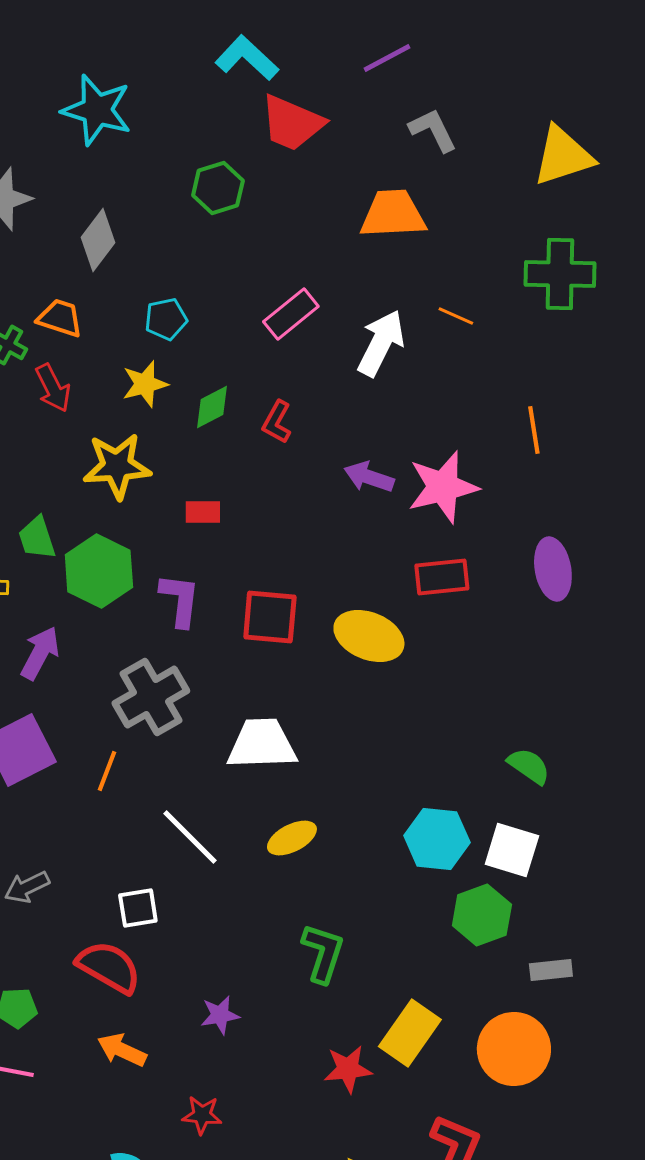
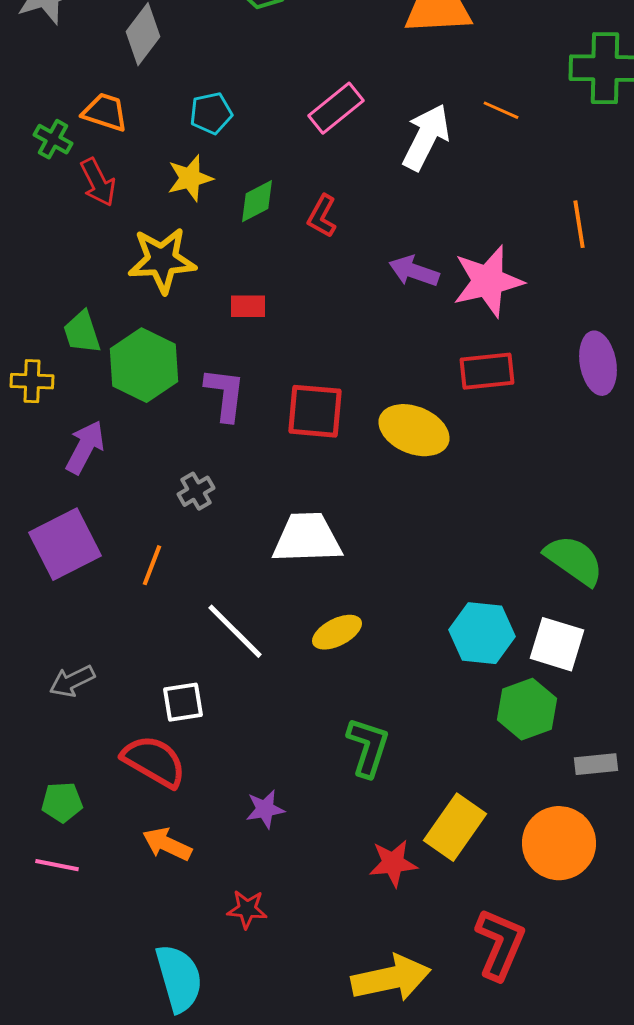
gray cross: (151, 697) -> (196, 491), size x0.5
green semicircle: (529, 766) -> (574, 560), size x1.4

